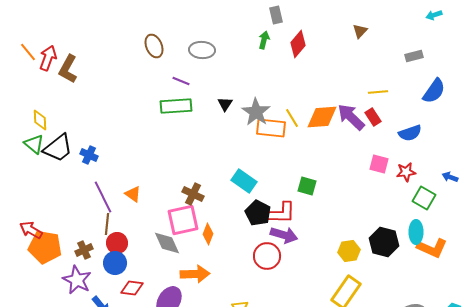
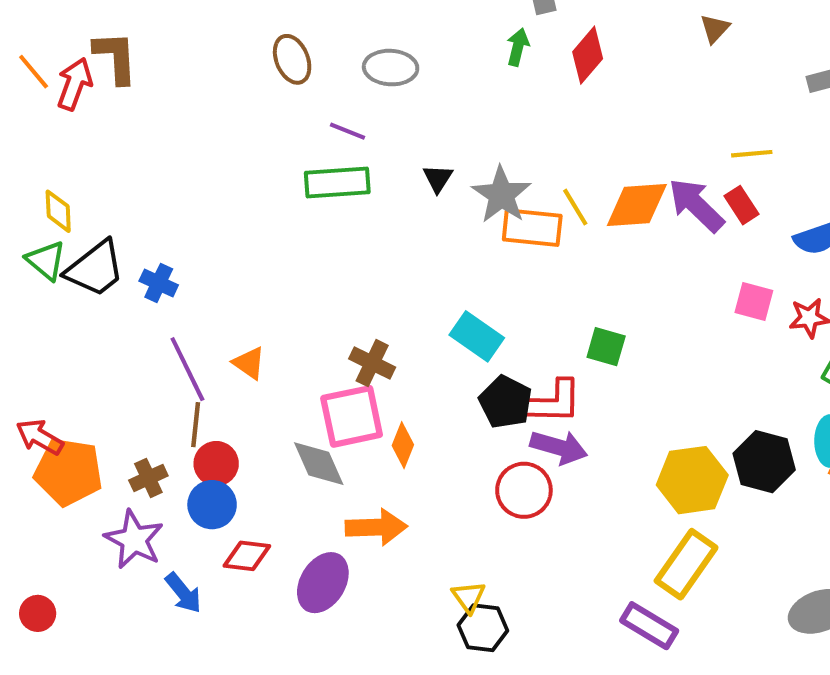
brown L-shape: (68, 69) -> (116, 57), moved, turned 148
yellow hexagon: (349, 251) -> (692, 480), size x1.5

